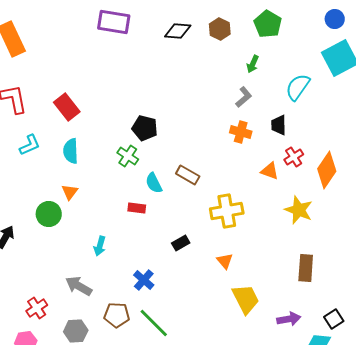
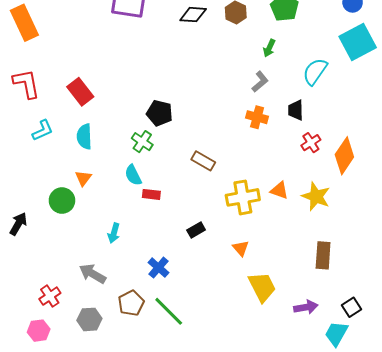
orange triangle: (270, 171) -> (279, 190), moved
cyan semicircle: (154, 183) -> (133, 175), moved
brown pentagon: (117, 315) -> (131, 303), turned -30

